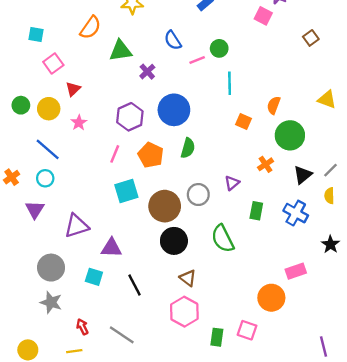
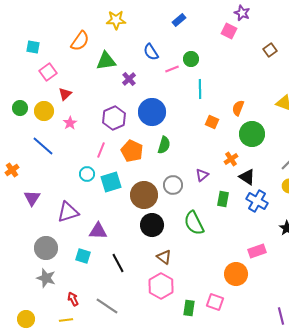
black triangle: (303, 175) -> (247, 177), moved, turned -48
cyan circle: (45, 178) -> (87, 174), moved

